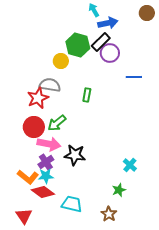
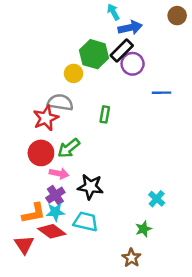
pink arrow: (49, 144) -> (59, 173), size x0.7
orange L-shape: (28, 177) -> (34, 213), turned -50
cyan trapezoid: (72, 204) -> (86, 222), moved
red triangle: (24, 216) -> (24, 245), moved

